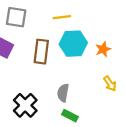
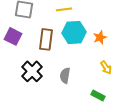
black cross: (25, 105) -> (32, 71), moved
green rectangle: (70, 116) -> (98, 95), moved

